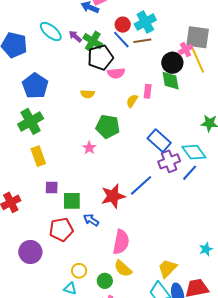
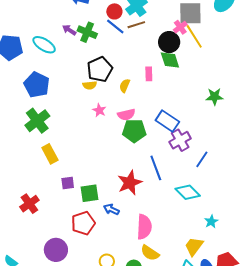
cyan ellipse: (51, 32) -> (44, 45), moved
black pentagon: (100, 57) -> (100, 69), moved
pink semicircle: (116, 73) -> (126, 115), moved
yellow semicircle: (132, 101) -> (125, 86), moved
green pentagon: (108, 126) -> (134, 131), moved
pink star: (89, 148) -> (99, 110), moved
cyan diamond: (194, 152) -> (188, 192), moved
blue line: (190, 173) -> (202, 159), moved
blue line: (141, 185) -> (156, 168), turned -60
cyan star: (206, 249) -> (211, 222), moved

